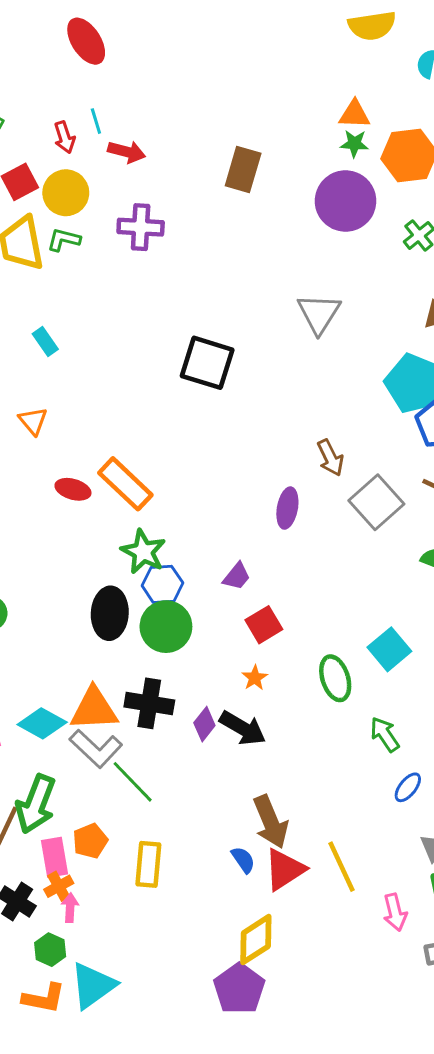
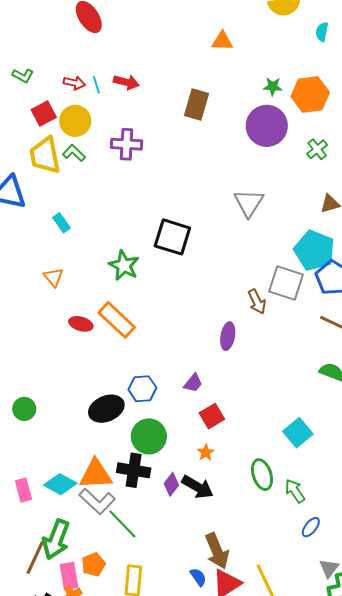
orange triangle: (354, 114) -> (222, 41), moved
cyan line: (96, 121) -> (96, 85), moved
red arrow: (65, 137) -> (74, 83), turned -60
red arrow: (127, 152) -> (126, 82), moved
green L-shape: (64, 240) -> (74, 153), turned 30
gray square: (376, 502) -> (286, 283), moved, turned -30
green star: (143, 552) -> (124, 266), moved
black ellipse: (110, 613) -> (106, 409), turned 64
green circle: (166, 627) -> (149, 436), moved
green ellipse: (335, 678) -> (262, 475), moved

